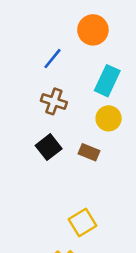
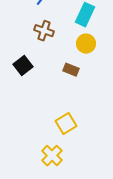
black square: (49, 147) -> (23, 66), moved

